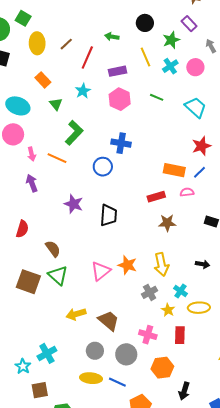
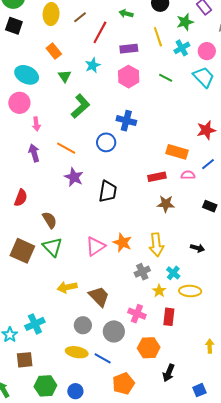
cyan trapezoid: (196, 107) -> (204, 77), moved
orange line: (57, 158) -> (66, 148), moved
blue line: (199, 172) -> (208, 164), moved

